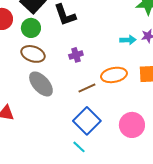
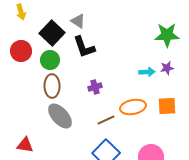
brown ellipse: (33, 54) -> (52, 86), turned 70

